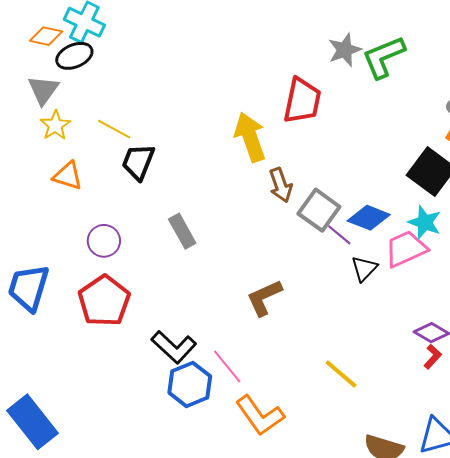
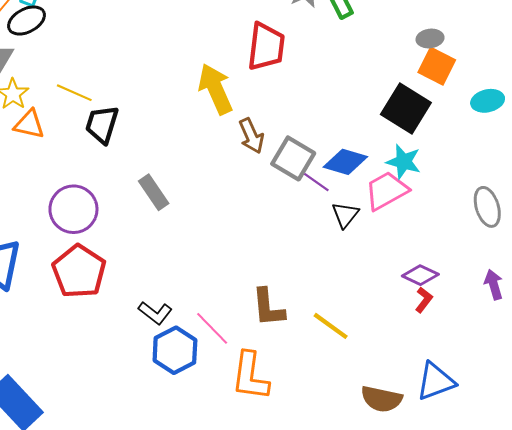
orange triangle: (68, 176) -> (29, 124), moved
purple circle: (104, 241) -> (73, 209), size x1.4
brown L-shape: (264, 298) -> (268, 308), moved, turned -66
black L-shape: (174, 347) -> (155, 313), size x0.7
orange L-shape: (260, 416) -> (250, 376), turned 48

